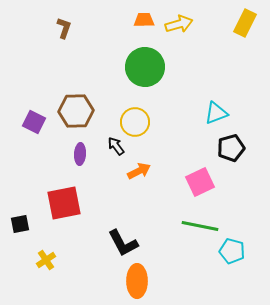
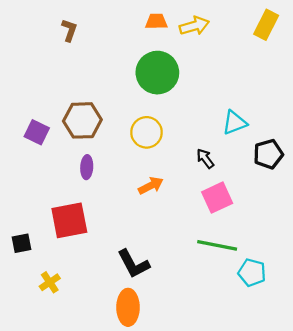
black arrow: (116, 146) -> (205, 158), moved
black pentagon: (231, 148) -> (268, 154), moved
orange ellipse: (137, 281) -> (128, 307), moved

